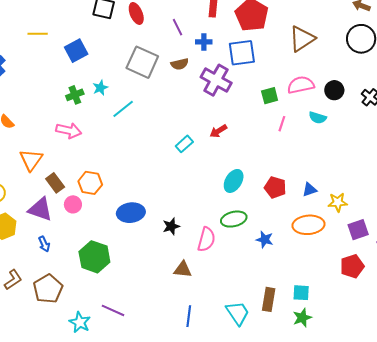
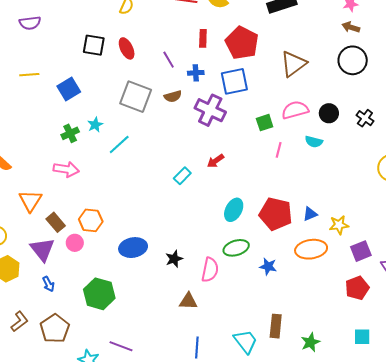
red pentagon: (275, 187) -> (276, 214), size x1.5
purple triangle: (40, 209) -> (42, 250), turned 36
cyan square: (301, 293) -> (362, 337), moved

